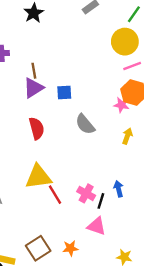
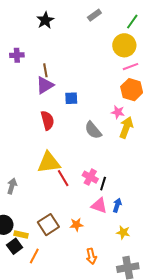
blue square: (64, 92) -> (71, 98), moved
pink star: (121, 105) -> (118, 112), moved
gray semicircle: (85, 124) -> (93, 130), moved
yellow arrow: (127, 136) -> (126, 127), size x1.5
blue arrow: (119, 189) -> (117, 205), moved, turned 32

